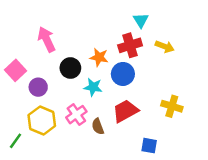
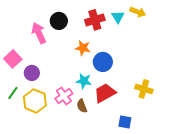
red cross: (130, 45) -> (95, 20), moved
yellow arrow: (165, 47) -> (138, 12), moved
black circle: (70, 68) -> (59, 21), moved
cyan star: (93, 87) -> (84, 81), moved
green line: (16, 141) -> (13, 93), moved

